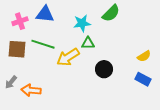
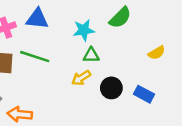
yellow semicircle: (144, 56) -> (157, 53), moved
yellow arrow: (68, 57) -> (81, 78), moved, size x0.7
blue rectangle: (143, 79) -> (144, 94), moved

